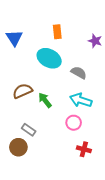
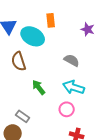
cyan ellipse: (49, 58) -> (33, 36), moved
brown semicircle: (22, 91) -> (19, 61), moved, turned -84

